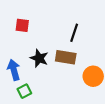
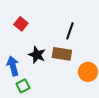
red square: (22, 25) -> (21, 24), turned 32

